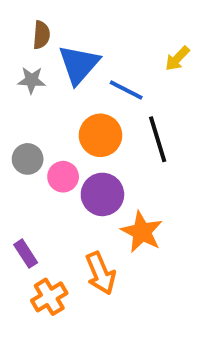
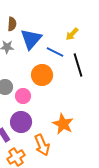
yellow arrow: (177, 58) -> (72, 34), moved
black line: (158, 139) -> (78, 65), moved
purple circle: (102, 194) -> (21, 122), moved

